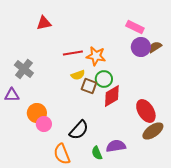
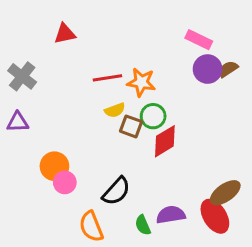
gray cross: (24, 69) -> (22, 76), moved
purple triangle: (12, 95) -> (18, 122), moved
red ellipse: (146, 111) -> (215, 216), moved

